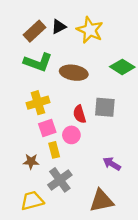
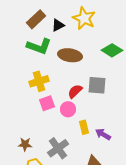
black triangle: (59, 27) -> (58, 25), moved
red semicircle: (79, 114) -> (75, 91), turned 63
yellow rectangle: (54, 150) -> (84, 127), moved
brown star: (31, 161) -> (25, 144), moved

